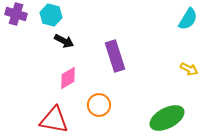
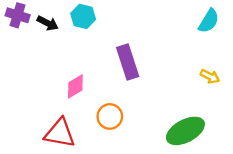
cyan hexagon: (51, 15) -> (83, 16), moved
black arrow: (64, 41) -> (48, 23), moved

